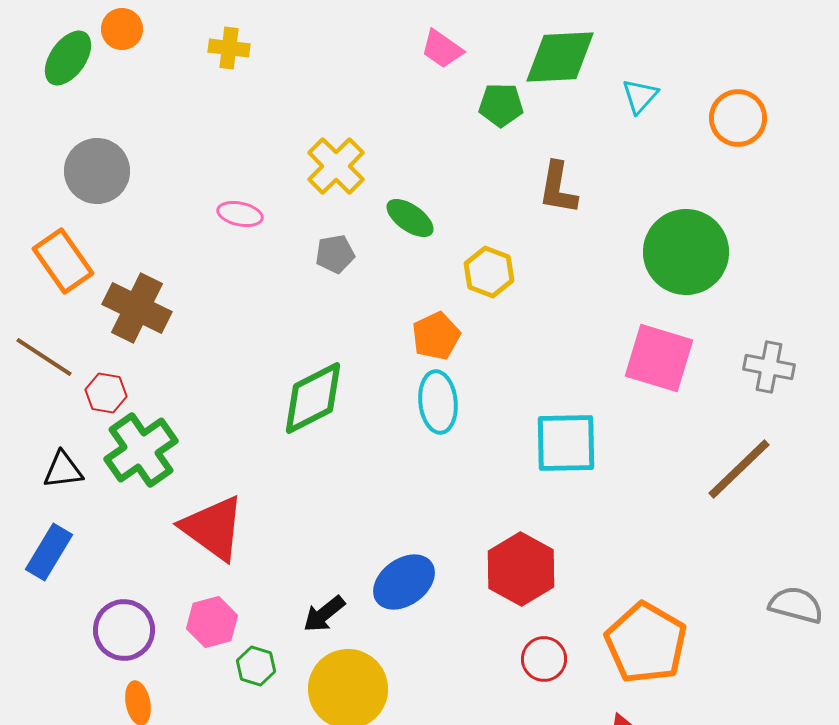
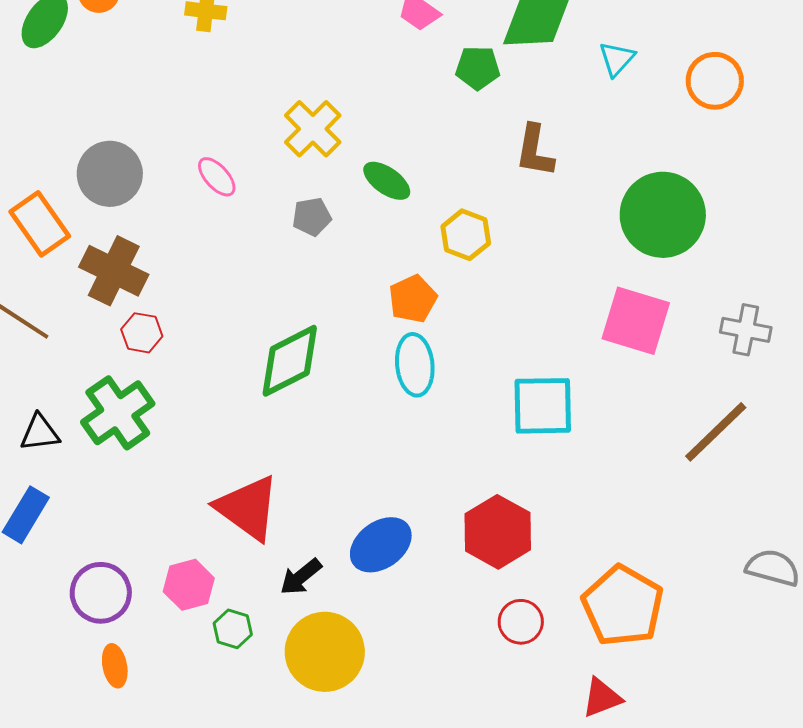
gray circle: (97, 171) -> (110, 174), moved
pink ellipse: (240, 214) -> (217, 177), turned 36
red hexagon: (106, 393) -> (142, 333), moved
red triangle: (213, 528) -> (248, 508), moved

